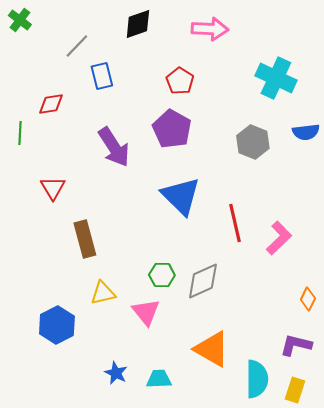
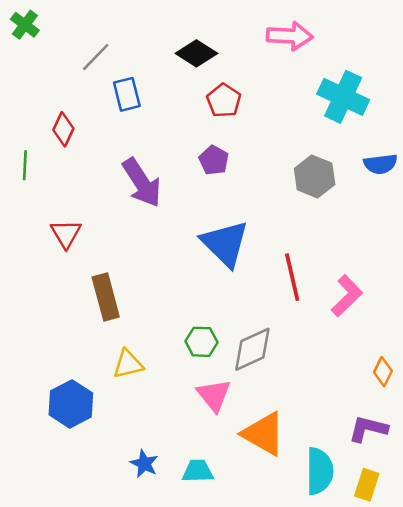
black diamond: (138, 24) -> (196, 53), moved, turned 52
pink arrow: (210, 29) -> (290, 36), moved
red diamond: (51, 104) -> (63, 129), turned -56
purple pentagon: (172, 129) -> (214, 160), size x0.6
pink triangle: (146, 312) -> (214, 395), moved

